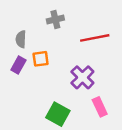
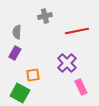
orange square: (41, 59) -> (33, 75), moved
green square: (58, 114) -> (20, 93), moved

